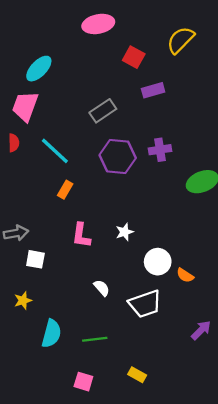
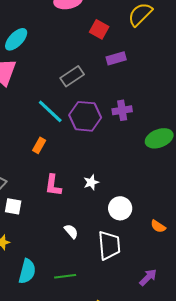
cyan line: (55, 151) -> (50, 111), moved
orange semicircle: (185, 275) -> (158, 226), moved
white trapezoid: (145, 304) -> (109, 245), turned -76
purple arrow: (201, 330) -> (148, 277), moved

